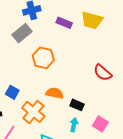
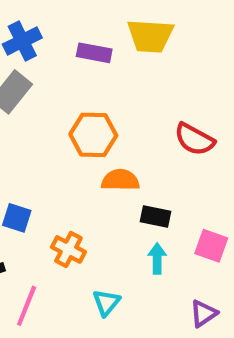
orange hexagon: (43, 58) -> (93, 135), moved
orange semicircle: (55, 93) -> (120, 180), moved
orange cross: (33, 112) -> (68, 249), size x0.7

